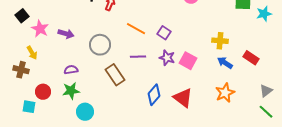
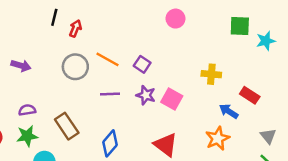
gray circle: (100, 45) -> (75, 67), moved
blue arrow: (225, 63) -> (229, 111), moved
brown rectangle: (115, 75) -> (67, 126), moved
gray triangle: (266, 91) -> (268, 136), turned -32
blue diamond: (154, 95) -> (110, 143), moved

